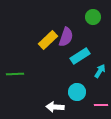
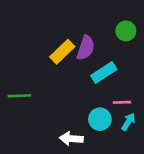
green circle: (93, 17) -> (126, 31), moved
cyan arrow: (100, 71) -> (128, 122), moved
pink line: (101, 105) -> (122, 102), moved

